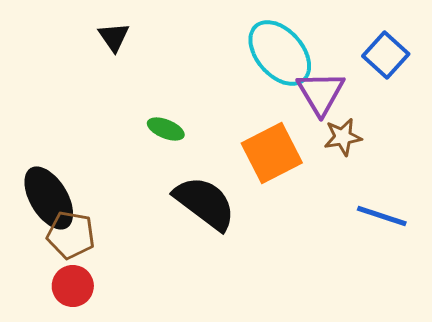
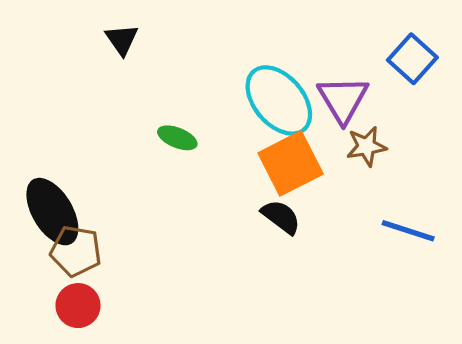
cyan ellipse: (280, 53) -> (279, 100), moved
black semicircle: (205, 203) -> (281, 217), moved, size x0.6

